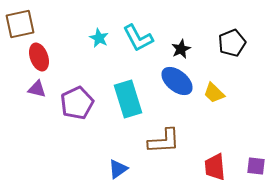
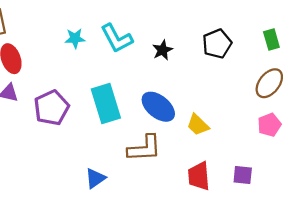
cyan star: (99, 38) -> (75, 38), turned -30
blue ellipse: (177, 81) -> (158, 107), moved
yellow trapezoid: (214, 93) -> (198, 125), moved

